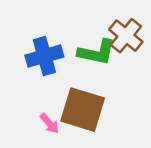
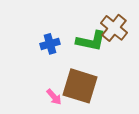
blue cross: (44, 56) -> (50, 44), size x0.7

